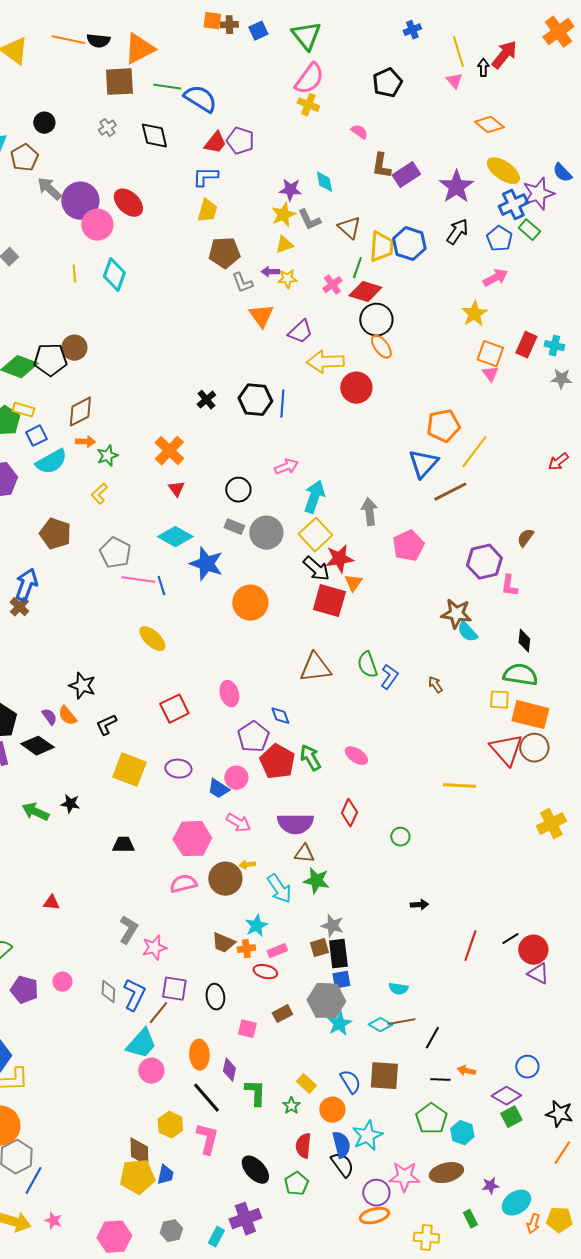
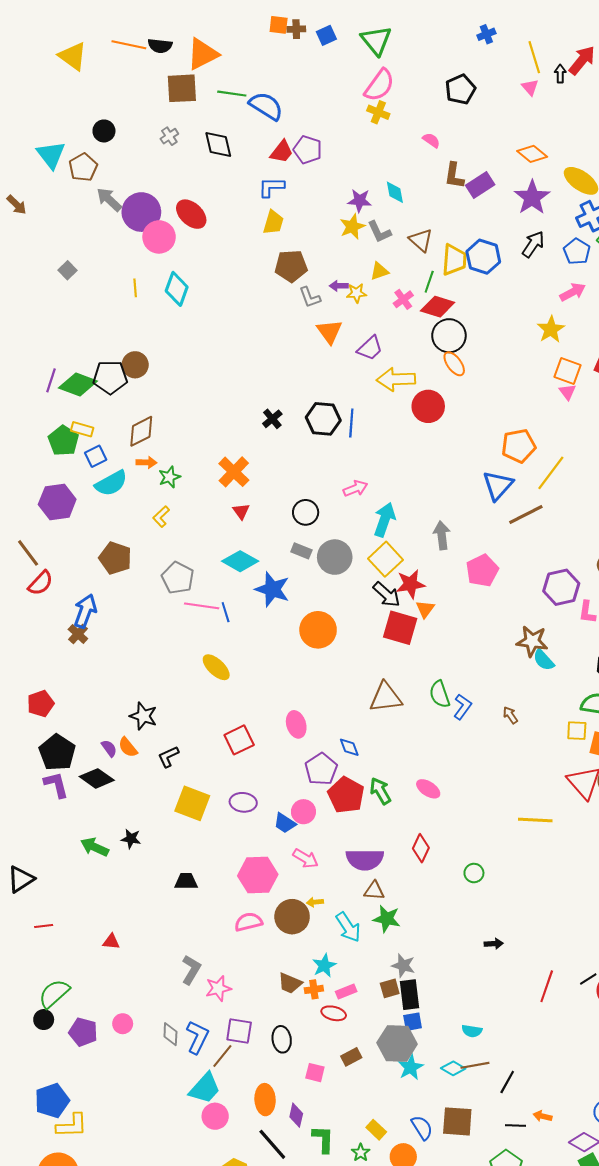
orange diamond: (489, 125) -> (532, 154), moved
yellow triangle: (284, 245) -> (379, 271), moved

